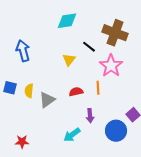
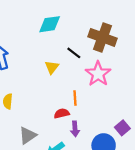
orange line: (98, 88) -> (75, 98), moved
red semicircle: (76, 92) -> (62, 113), moved
gray triangle: (47, 100) -> (28, 135), moved

